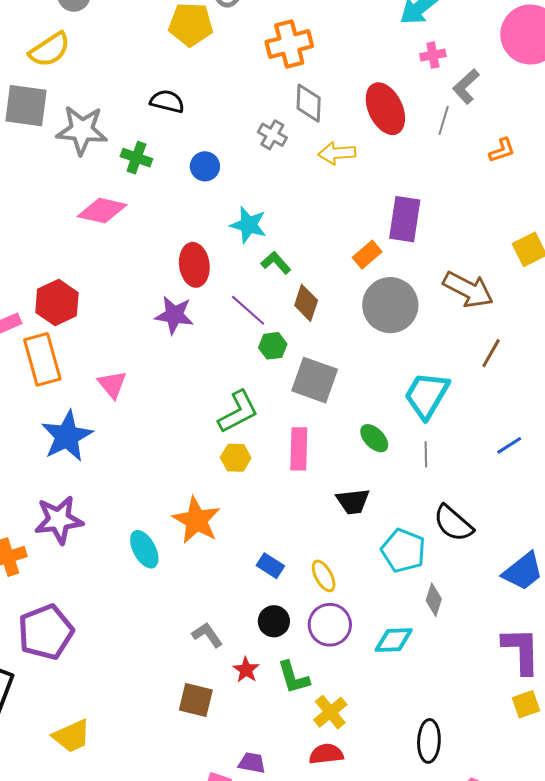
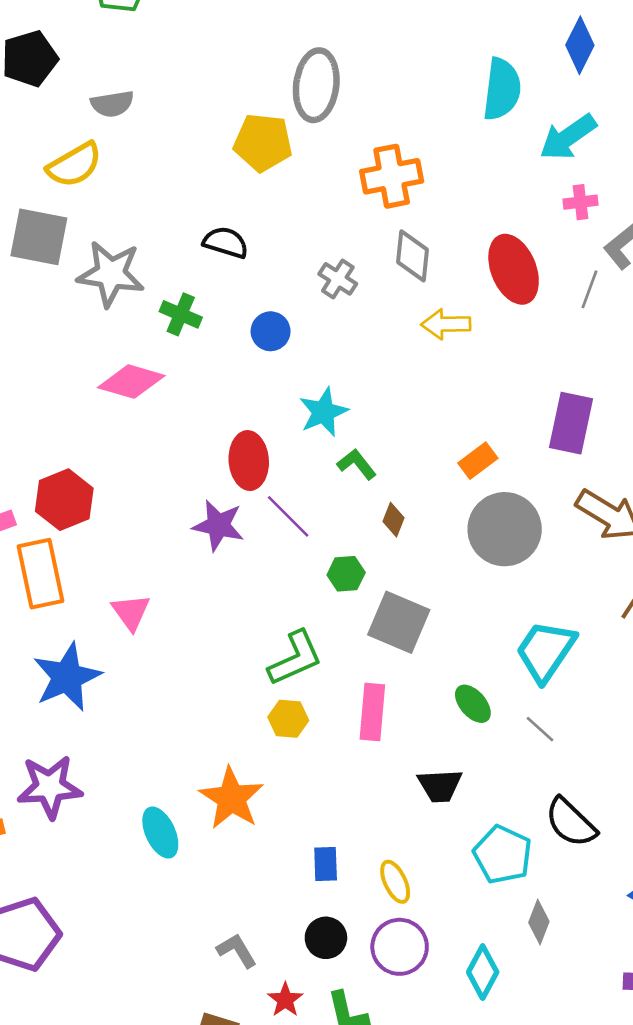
gray cross: (272, 135) -> (338, 279), moved
purple rectangle: (405, 219) -> (571, 423), moved
cyan star: (248, 225) -> (323, 412), turned 30
brown diamond: (306, 303) -> (394, 520), size x0.7
purple line: (248, 310) -> (288, 516), moved
gray line: (426, 454) -> (540, 729), turned -50
blue rectangle: (270, 566) -> (326, 864), turned 52
cyan diamond: (394, 640) -> (483, 972), turned -63

